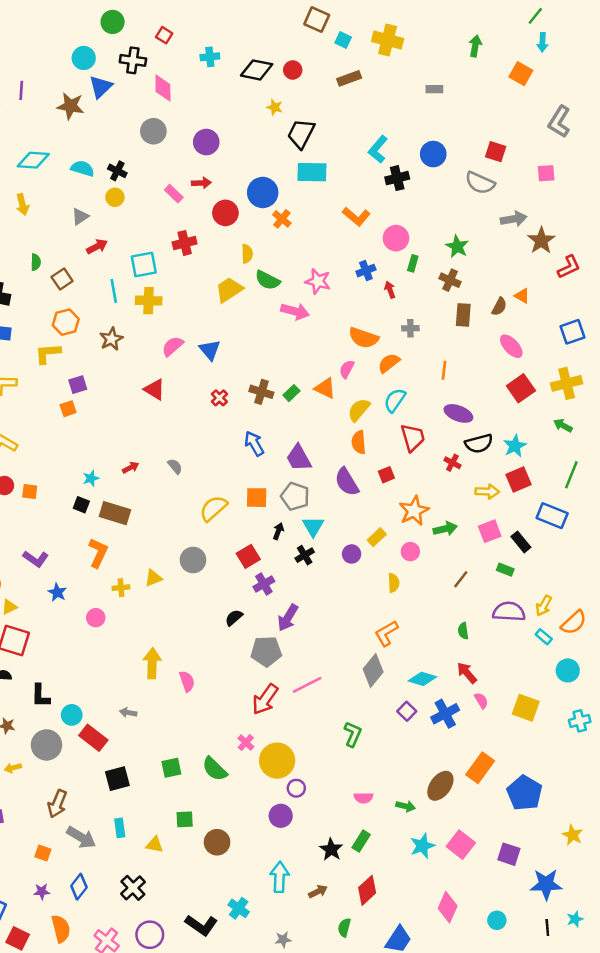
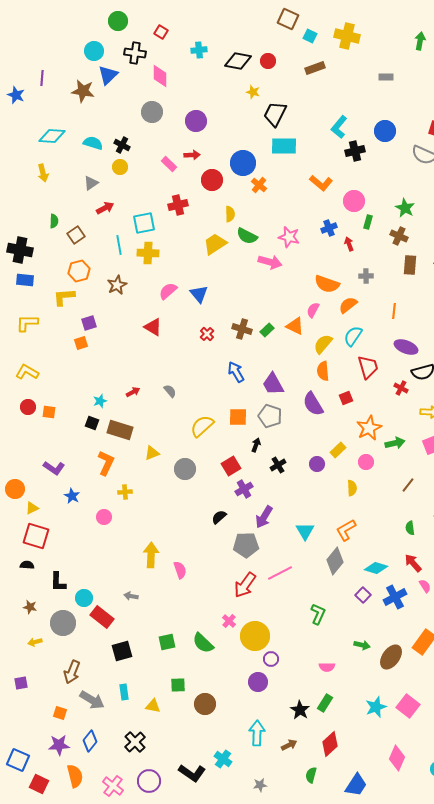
cyan triangle: (313, 526) -> (305, 531), moved
yellow triangle: (153, 578) -> (152, 453), moved
green arrow: (406, 806) -> (362, 645), moved
purple star: (42, 891) -> (59, 745), size x1.5

